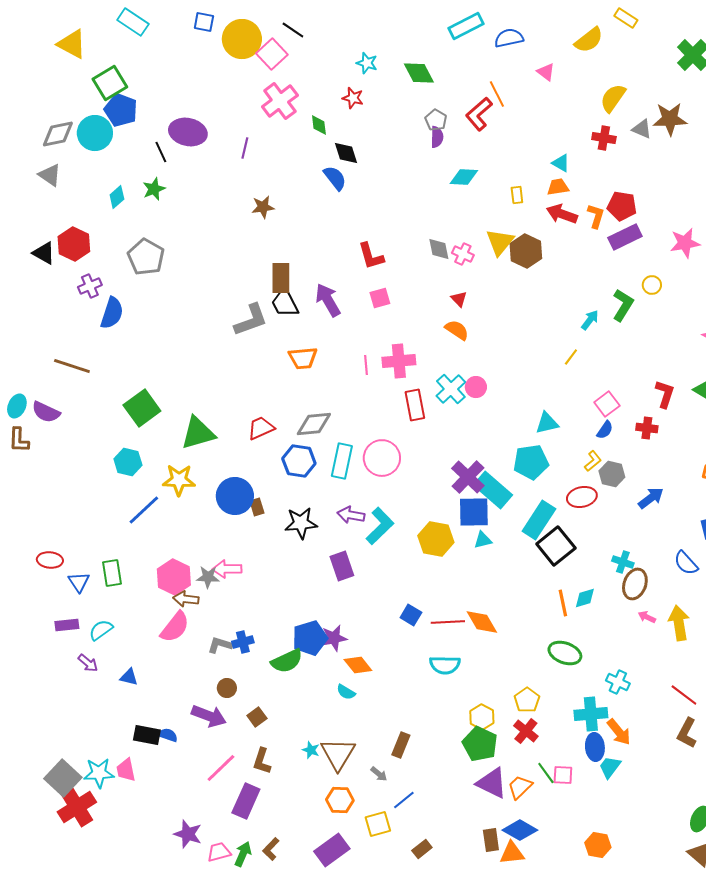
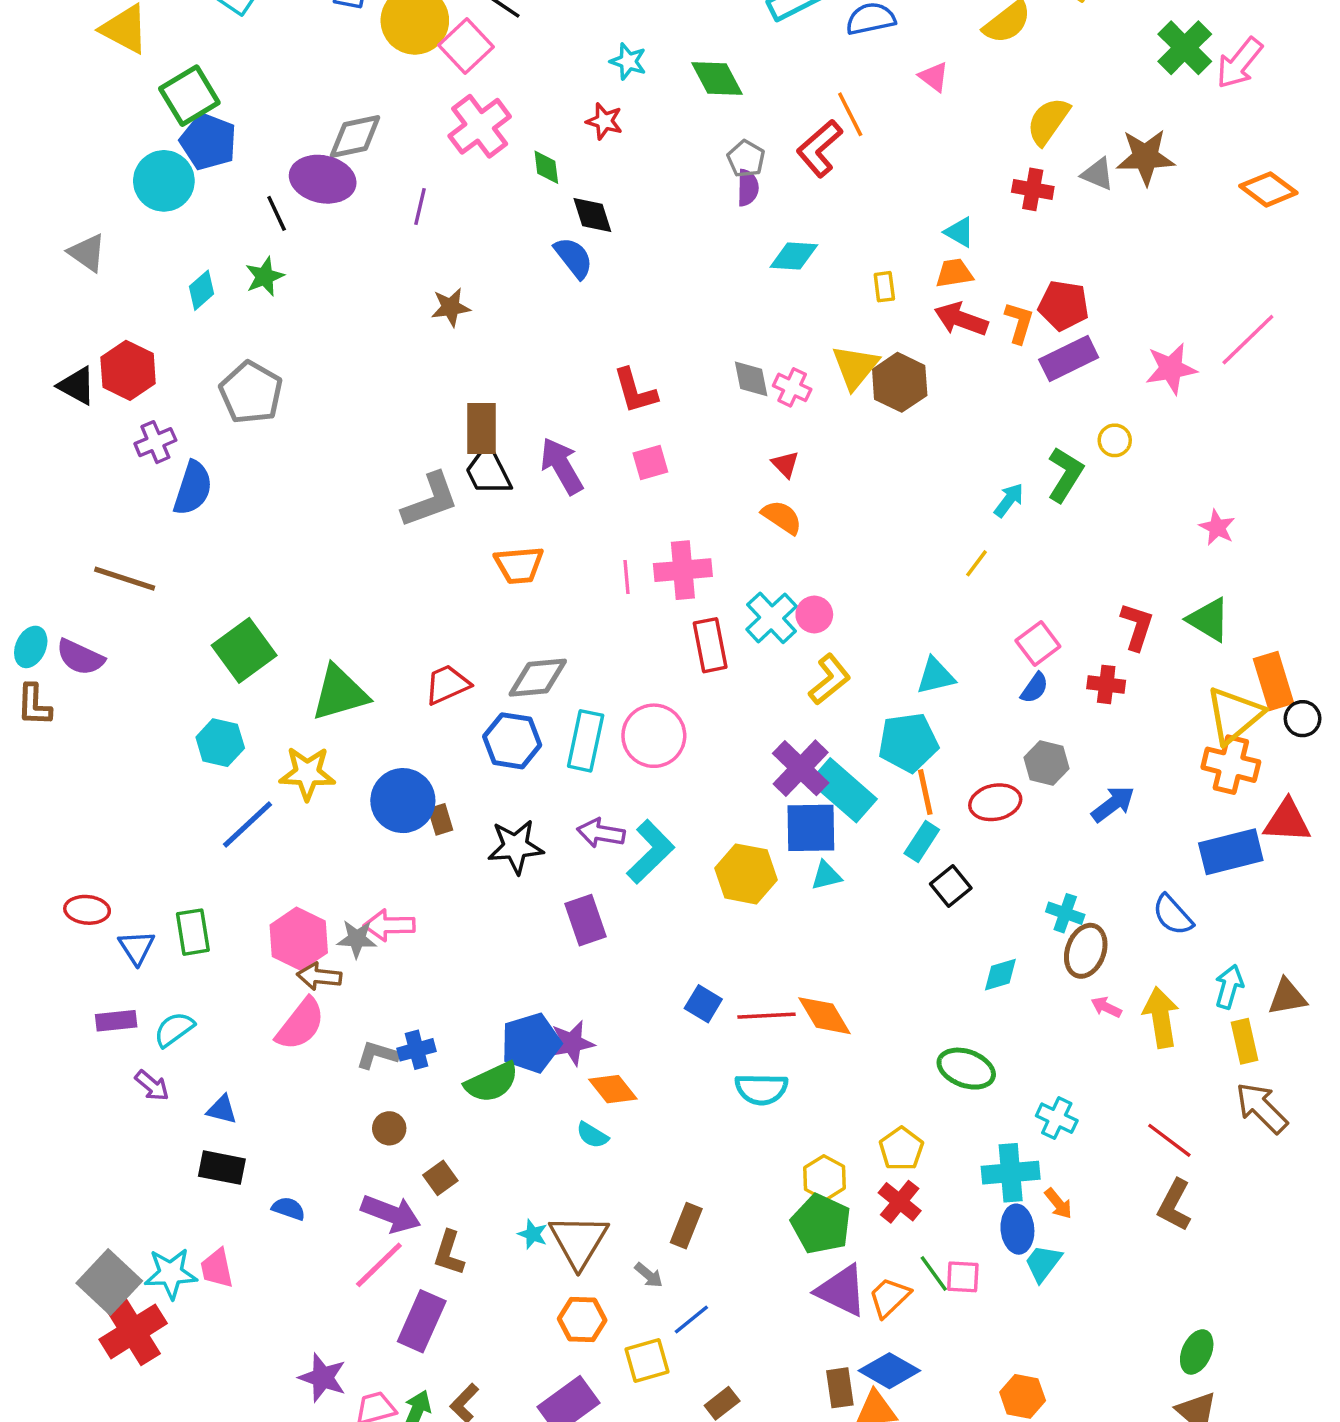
gray diamond: (58, 134) -> (355, 137), moved
yellow L-shape: (593, 461) -> (830, 679), moved, size x1.4
cyan rectangle: (539, 520) -> (922, 842), size x0.6
black square: (556, 546) -> (951, 886), size x0.6
orange line: (563, 603) -> (925, 792), moved
purple arrow: (209, 716) -> (391, 1214), moved
orange arrow: (619, 732) -> (1058, 1203), size x0.7
black rectangle: (147, 735) -> (222, 1168), moved

